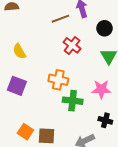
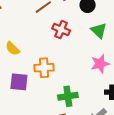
orange cross: (58, 80) -> (44, 68), moved
green cross: (73, 101) -> (68, 96), moved

